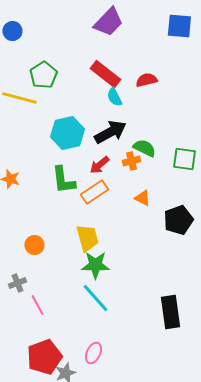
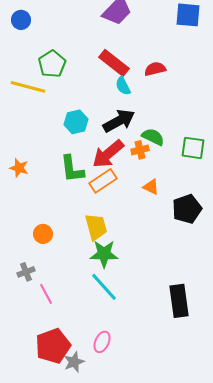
cyan hexagon: (67, 133) -> (76, 122), size x0.7
red arrow: (99, 165) -> (108, 154), size x1.6

